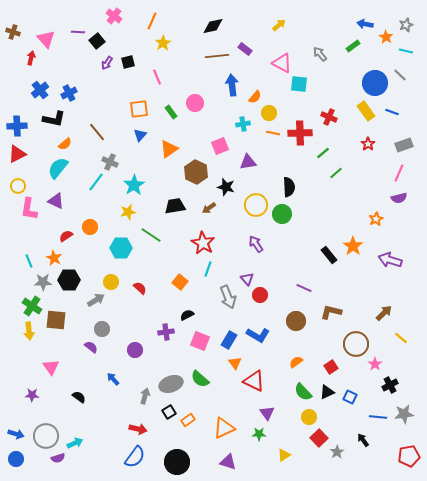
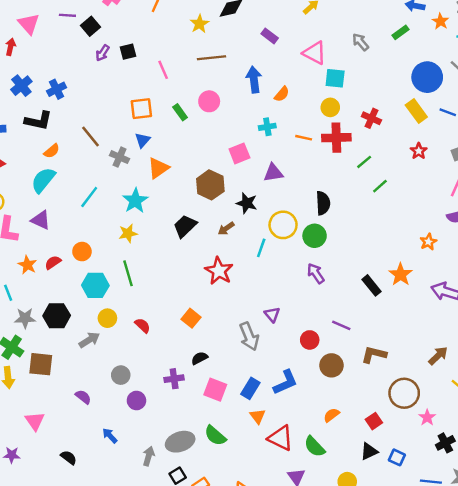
yellow star: (163, 43) -> (199, 24), moved
brown line: (217, 56) -> (212, 58), moved
yellow circle: (269, 113) -> (330, 107), moved
orange triangle: (169, 149) -> (158, 168), moved
gray cross: (110, 162) -> (120, 157), moved
black trapezoid: (175, 206) -> (185, 226), turned -35
green line: (151, 235) -> (128, 273), moved, turned 40
purple arrow: (256, 244) -> (316, 273), moved
cyan hexagon: (121, 248) -> (95, 285), moved
orange star: (54, 258) -> (27, 265), moved
cyan line: (208, 269) -> (261, 248), moved
red circle: (260, 295) -> (310, 340), moved
gray circle: (102, 329) -> (121, 375), moved
blue L-shape: (258, 335) -> (285, 382), turned -55
green semicircle: (303, 392) -> (315, 447), moved

